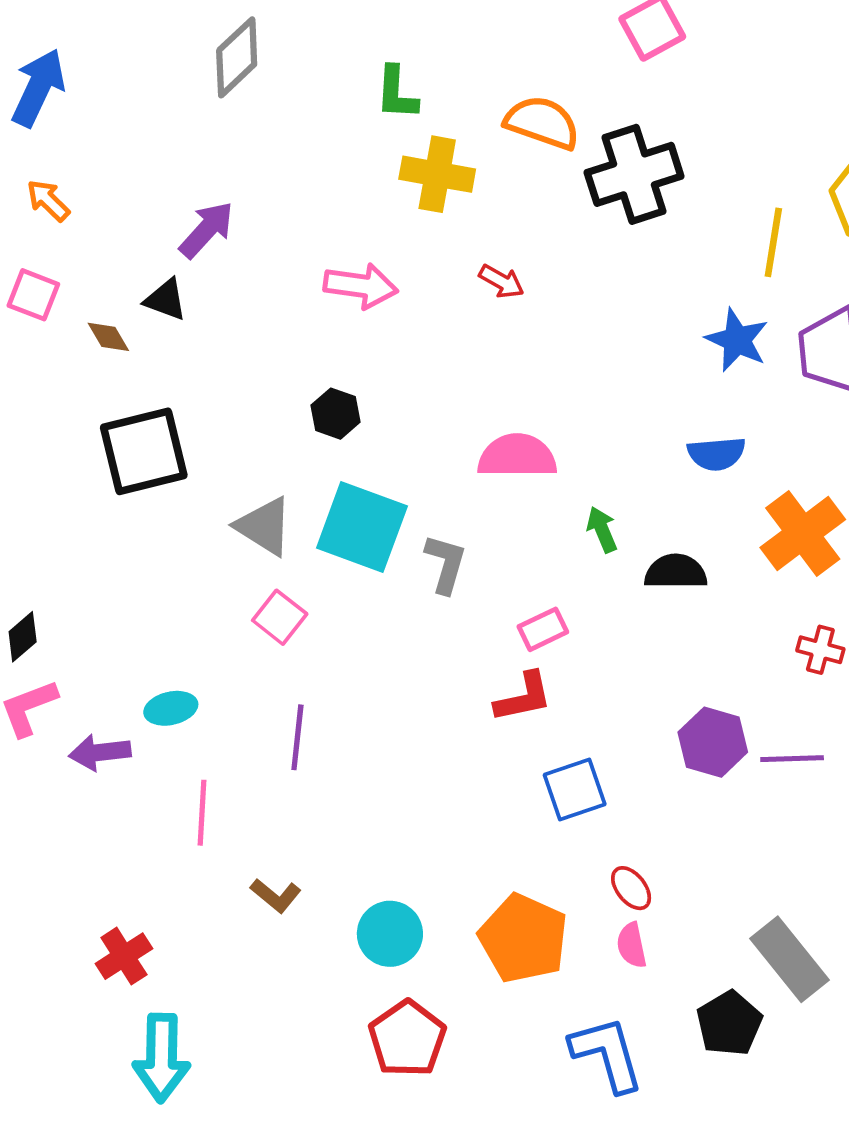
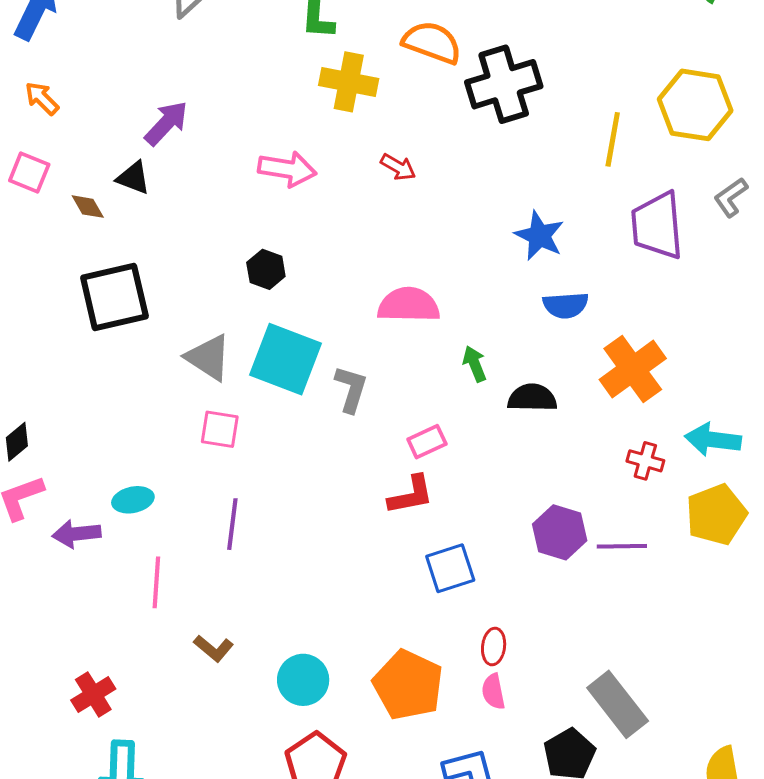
blue star: (737, 340) -> (539, 236), moved
pink square: (280, 617) -> (220, 429), turned -30
red ellipse: (631, 888) -> (494, 647), turned 45

